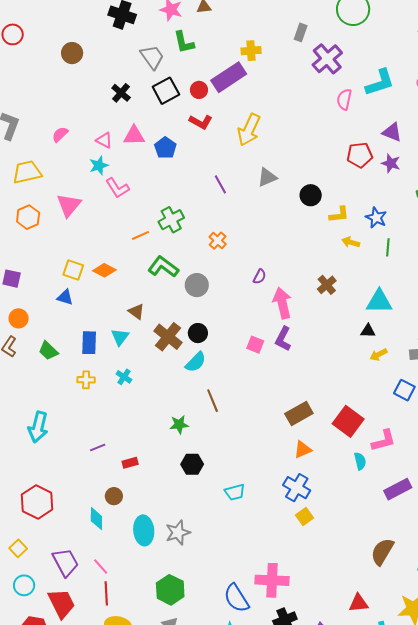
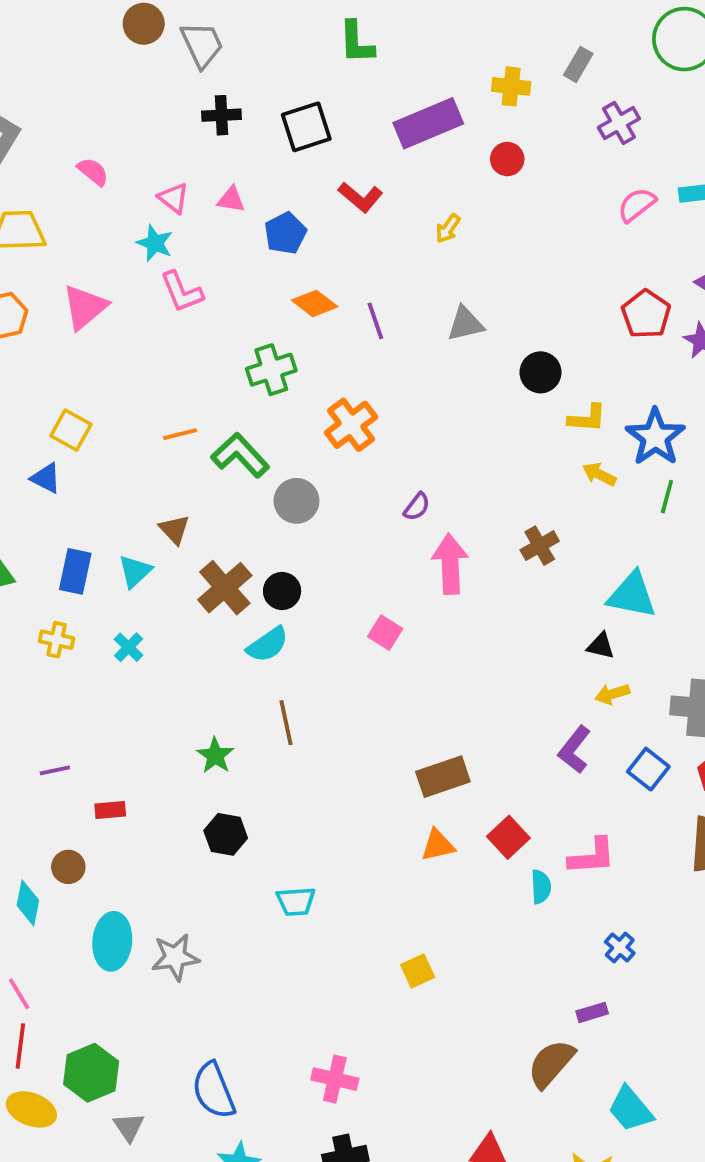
yellow cross: (251, 51) -> (511, 86), moved
gray trapezoid: (152, 57) -> (202, 45), moved
purple cross: (327, 59) -> (619, 123), size x0.7
red circle: (199, 90) -> (507, 159), moved
black cross: (121, 93) -> (221, 115), turned 36
pink semicircle: (344, 99) -> (637, 205), turned 30
yellow arrow: (249, 130) -> (448, 228), size x0.5
pink semicircle: (60, 134) -> (93, 172), turned 72
pink triangle: (134, 136) -> (231, 200), size x0.7
red pentagon: (360, 155) -> (646, 314), turned 30
cyan star: (99, 165) -> (155, 243), turned 30
blue star: (376, 218) -> (655, 437), size x1.4
orange line: (141, 235) -> (180, 434), moved
orange cross: (218, 241) -> (351, 425), size x1.5
orange diamond: (104, 270) -> (315, 303), moved
purple L-shape: (283, 339) -> (574, 750), moved
red square: (348, 421) -> (508, 837), moved, size x0.7
green star: (179, 425) -> (215, 756), turned 30
blue cross: (297, 488) -> (620, 947), moved, size x0.6
purple rectangle: (398, 489) -> (592, 1012), moved, size x0.6
pink cross: (272, 580) -> (335, 1079), size x0.7
green hexagon: (170, 590) -> (91, 1073), moved
blue semicircle: (236, 598) -> (214, 1090), moved

